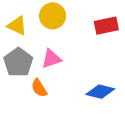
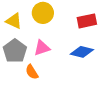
blue diamond: (100, 92) -> (82, 52), moved

